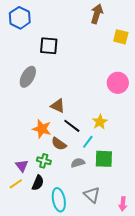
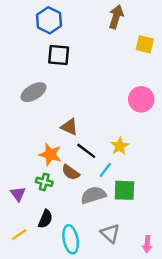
blue hexagon: (20, 18) -> (49, 20), moved
gray ellipse: (28, 77) -> (34, 92), turned 30
green cross: (44, 161) -> (44, 182), moved
gray semicircle: (78, 163) -> (93, 195), size x1.5
purple triangle: (22, 166) -> (18, 194), moved
yellow line: (16, 184) -> (19, 235), moved

